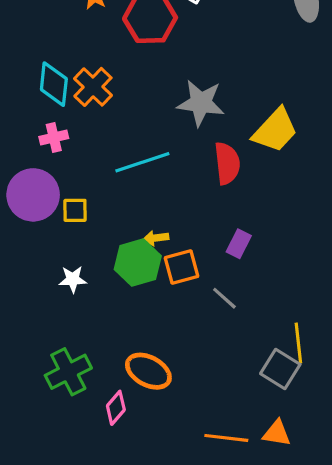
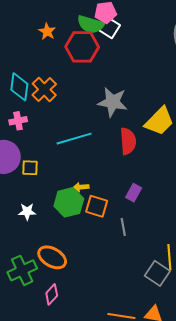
orange square: (181, 267) -> (97, 206), turned 30
gray line: (224, 298) -> (123, 227), turned 36
orange ellipse: (148, 371) -> (52, 257), moved

